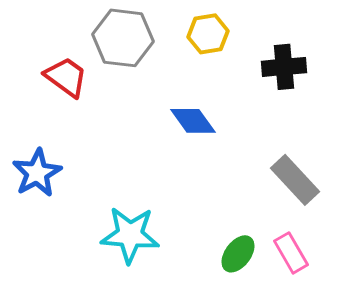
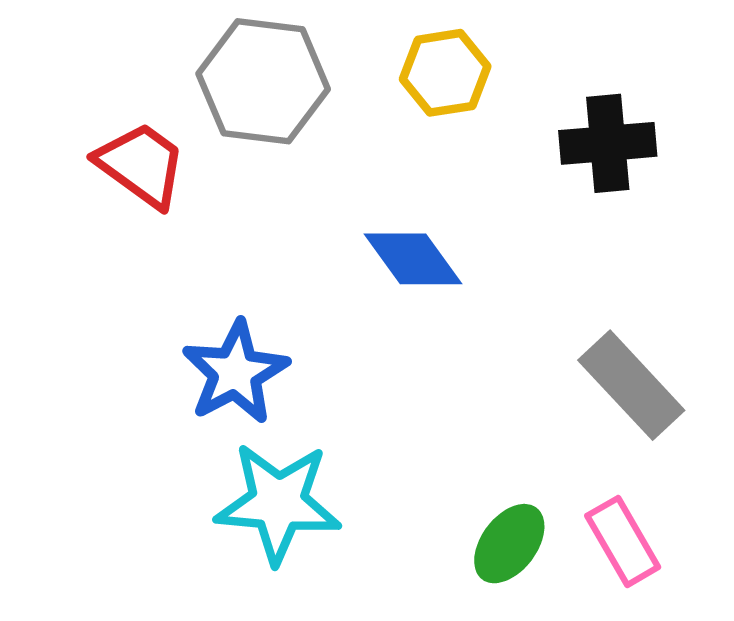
blue star: (37, 173) -> (235, 372), moved

